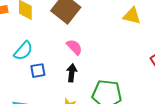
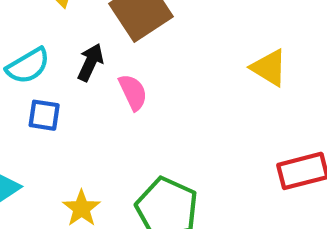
black arrow: (72, 73) -> (90, 62), moved

